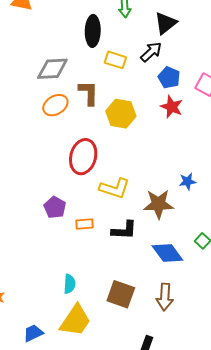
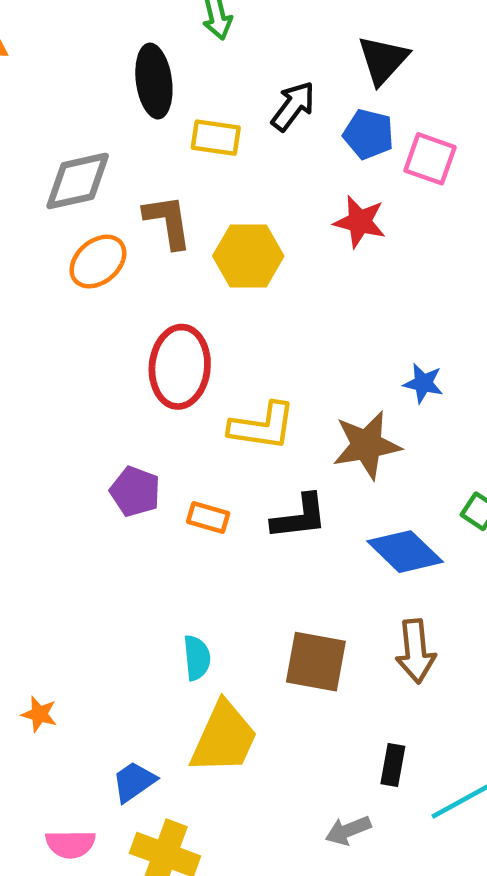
black triangle: (166, 23) -> (383, 60), moved
blue pentagon: (169, 78) -> (369, 134), moved
blue star: (187, 181) -> (423, 383), turned 30
orange rectangle: (85, 224) -> (208, 517), turned 30

